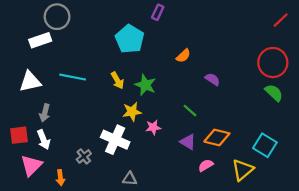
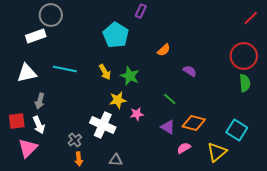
green semicircle: (274, 93) -> (245, 83), turned 42
orange arrow: (60, 178) -> (79, 159), moved

